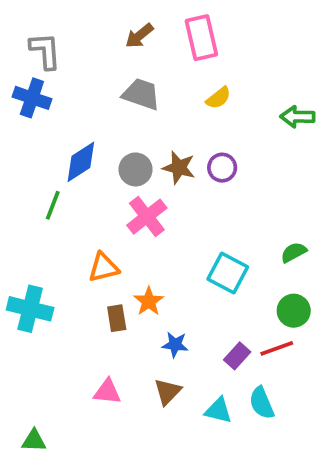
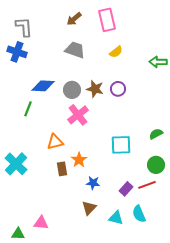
blue diamond: (81, 162) -> (43, 86), turned 35
cyan square: (228, 273) -> (121, 145), turned -30
cyan cross: (30, 309) -> (16, 164), turned 30
pink triangle: (107, 392) -> (41, 223), moved

